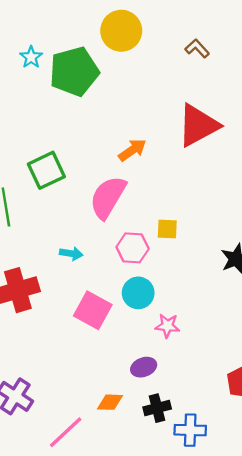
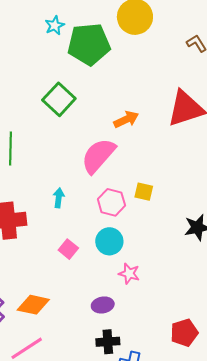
green square: (46, 170) -> (59, 99), moved, turned -32
cyan arrow: (71, 254) -> (59, 198), turned -102
pink square: (93, 310) -> (68, 249), size x0.6
orange diamond: (110, 402) -> (33, 305), moved, size x1.4

